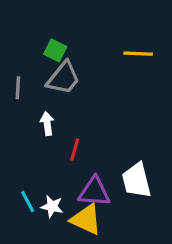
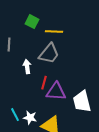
yellow line: (138, 54) -> (54, 32), moved
gray trapezoid: (63, 78) -> (49, 54), moved
purple triangle: (94, 192) -> (56, 92), moved

